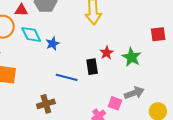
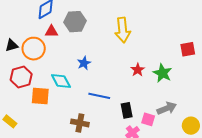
cyan diamond: (31, 34) -> (61, 81), moved
black rectangle: (92, 67) -> (127, 110), moved
brown cross: (46, 104) -> (80, 123), turned 30

